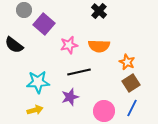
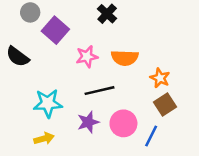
black cross: (99, 11) -> (107, 14), moved
blue line: (132, 108) -> (151, 136), moved
pink circle: (104, 111) -> (123, 123), moved

